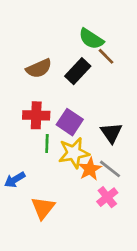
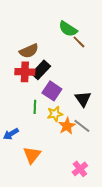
black rectangle: (78, 71) -> (41, 70), moved
red cross: (36, 115) -> (25, 72), moved
yellow star: (74, 153) -> (55, 114), size x0.7
pink cross: (107, 197) -> (80, 169), moved

